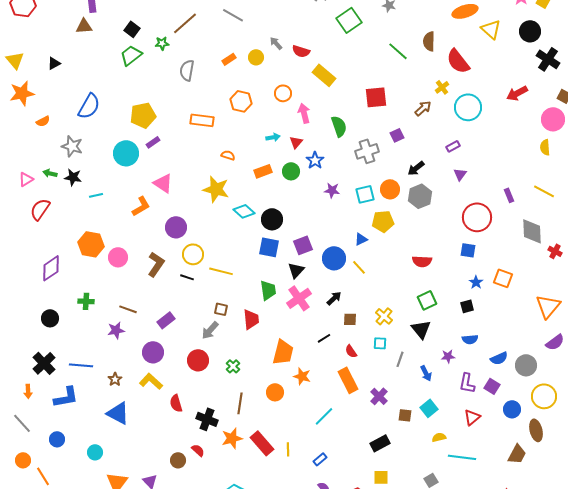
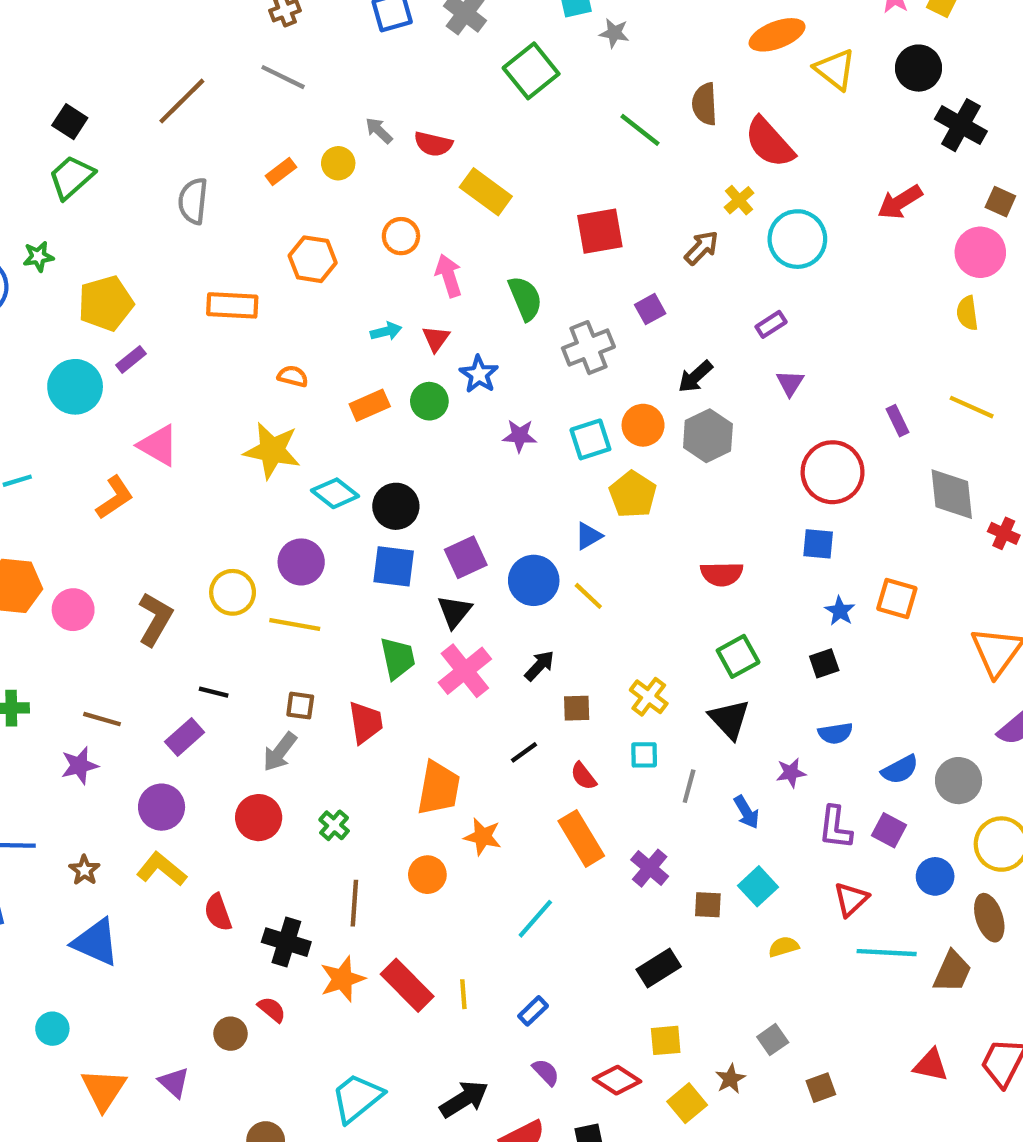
green star: (162, 43) -> (38, 257), moved
yellow pentagon: (383, 221) -> (633, 494), turned -30
purple circle: (176, 227) -> (301, 562), moved
black line: (187, 277) -> (214, 692), moved
cyan line: (462, 457) -> (887, 953), moved

